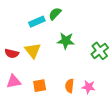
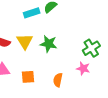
green star: (66, 41) -> (49, 44), moved
pink star: (89, 87) -> (83, 68), moved

